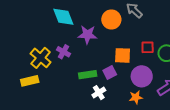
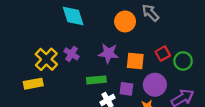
purple star: (87, 35) -> (108, 53), moved
red square: (148, 47) -> (163, 54), turned -32
purple square: (110, 73) -> (126, 89), moved, turned 32

